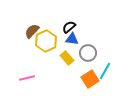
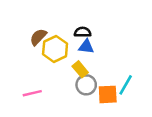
black semicircle: (69, 27) -> (83, 32), turned 40
gray circle: (88, 53) -> (86, 85), moved
orange square: (90, 79) -> (108, 94), turned 30

